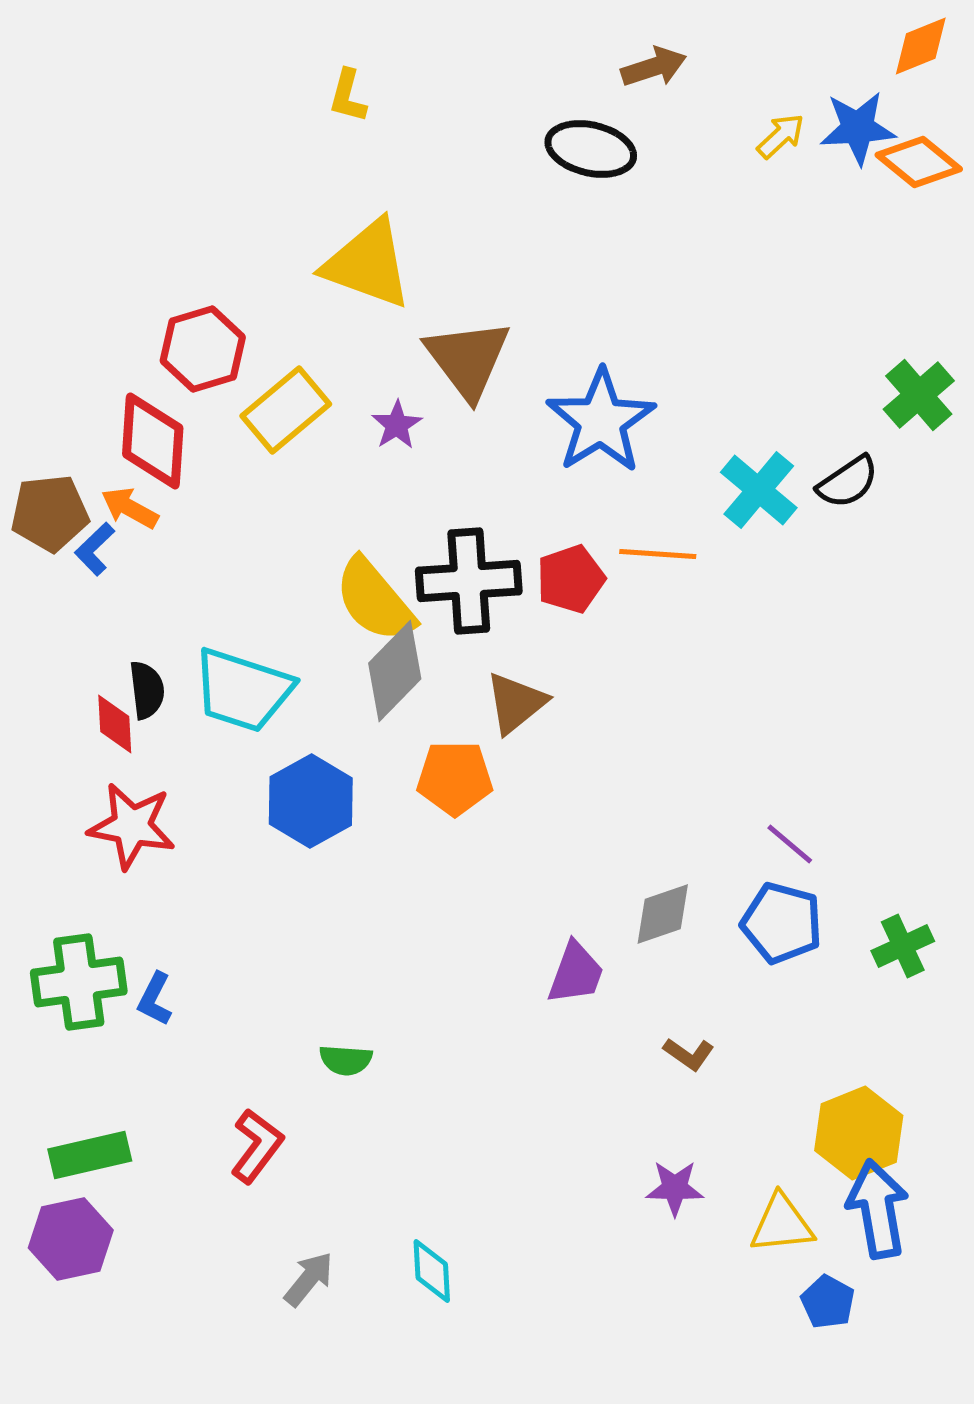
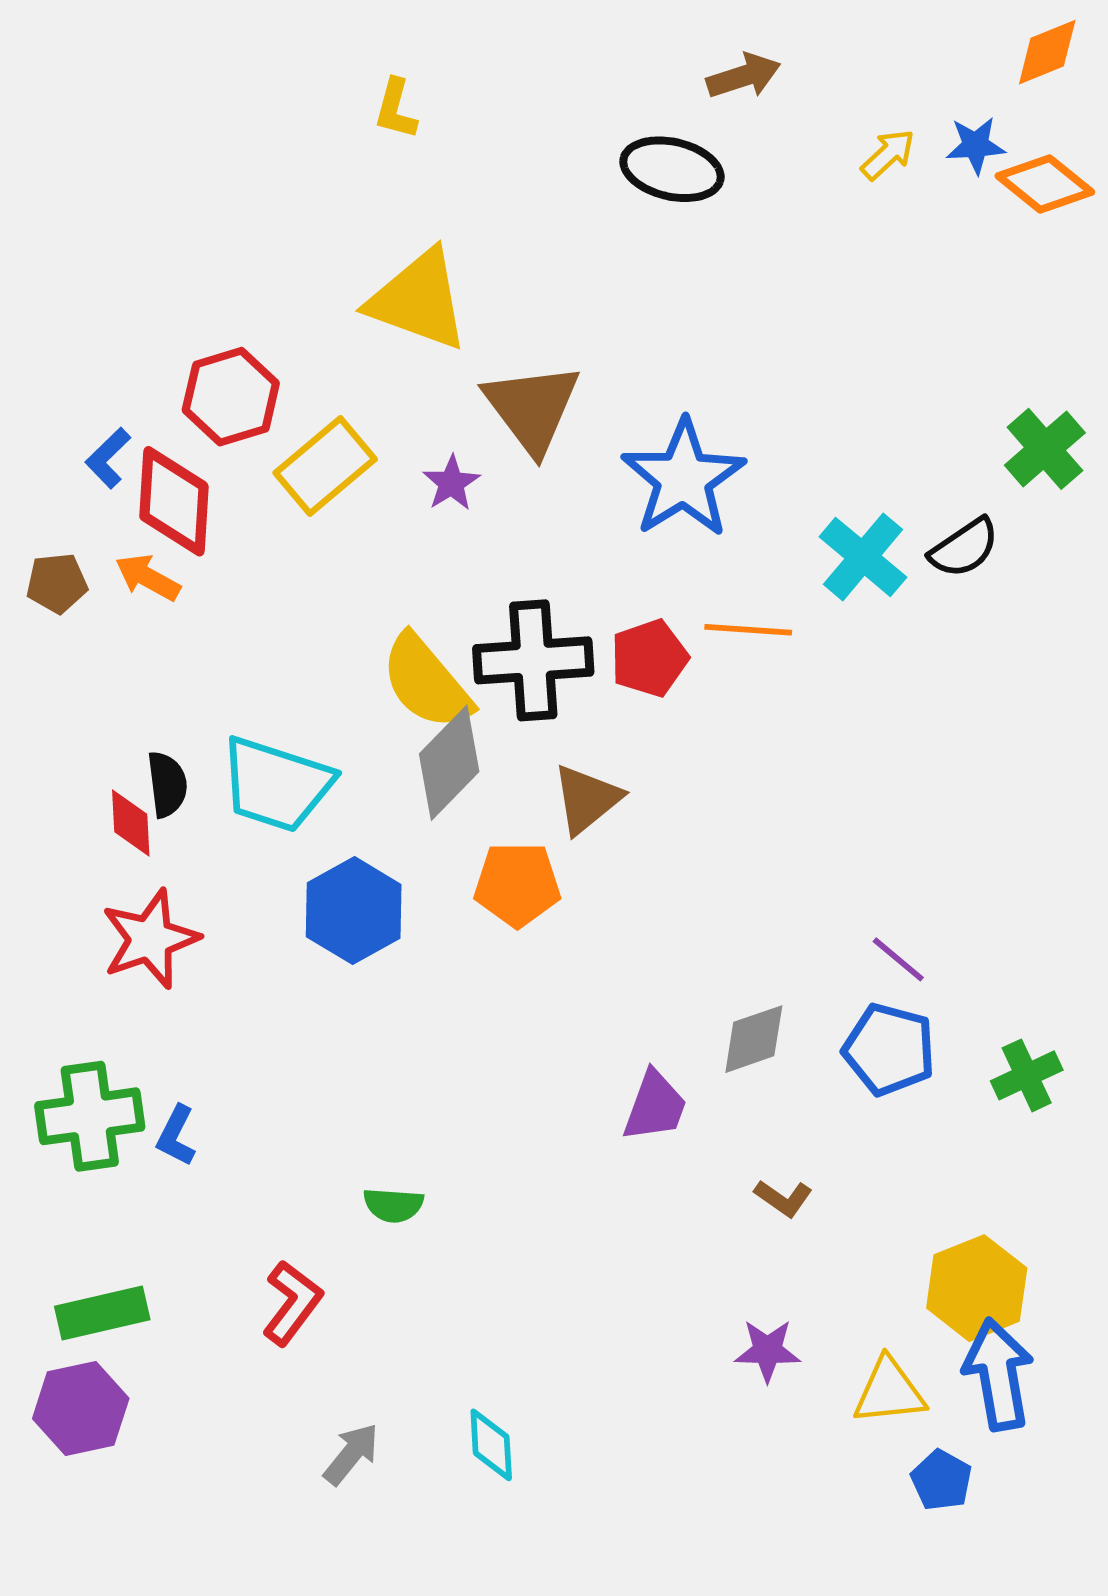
blue star: (858, 128) -> (976, 145), size x0.7
brown pentagon: (50, 513) -> (57, 583), size x0.7
blue L-shape: (95, 549) -> (108, 458), moved
red star: (132, 826) -> (150, 939), turned -30

